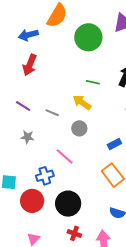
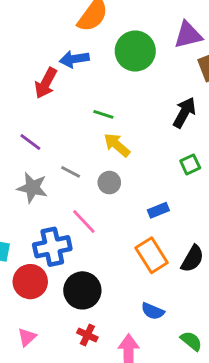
blue arrow: (28, 35) -> (74, 59), moved
green line: (93, 82) -> (103, 114), moved
gray line: (52, 113) -> (71, 172), moved
gray star: (27, 137) -> (32, 188), size x1.5
blue cross: (45, 176) -> (52, 247), size x1.4

